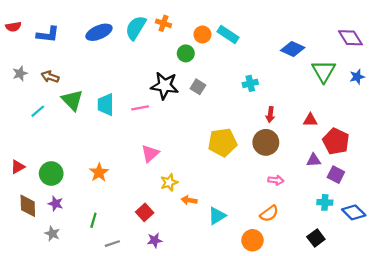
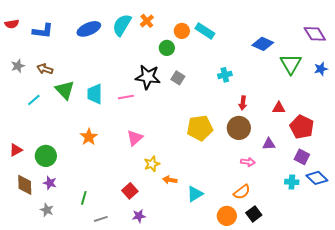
orange cross: (164, 23) -> (147, 21), turned 32
purple triangle: (314, 160) -> (269, 144), moved
orange star: (99, 172) -> (89, 137), moved
blue diamond: (354, 212) -> (317, 178), moved
black square: (316, 238) -> (254, 214), moved

